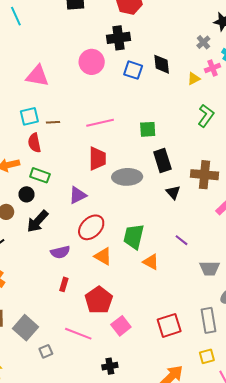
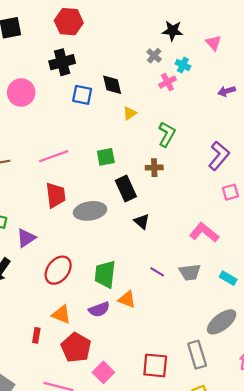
pink circle: (92, 62) -> (21, 92), moved
yellow triangle: (194, 79) -> (130, 113), moved
brown cross: (204, 175) -> (154, 168), moved, size x0.6
purple triangle: (78, 195) -> (26, 238), moved
purple semicircle: (60, 252) -> (99, 309), moved
orange triangle: (103, 256) -> (61, 315), moved
gray trapezoid: (209, 268) -> (190, 272), moved
red square: (169, 325) -> (155, 365), turned 30

